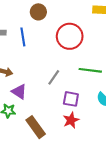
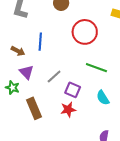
blue line: (23, 37) -> (40, 42), moved
gray line: (54, 77) -> (54, 77), moved

